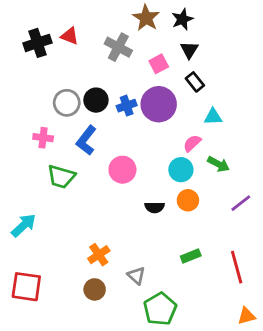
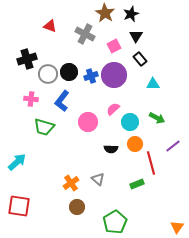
black cross: (37, 43) -> (27, 59), moved
pink semicircle: (192, 143) -> (113, 109), moved
red line: (237, 267) -> (151, 163), moved
gray triangle: (136, 276) -> (98, 179), moved
brown circle: (95, 289) -> (77, 207), moved
orange triangle: (246, 316) -> (177, 227), turned -40

